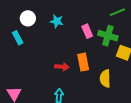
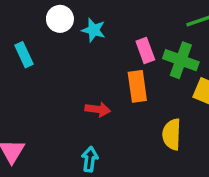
white circle: (28, 18) -> (60, 19), moved
orange rectangle: (83, 62) -> (137, 86), moved

